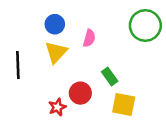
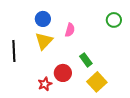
green circle: (145, 25) -> (114, 20), size x0.6
yellow square: (124, 105) -> (97, 82), turned 36

